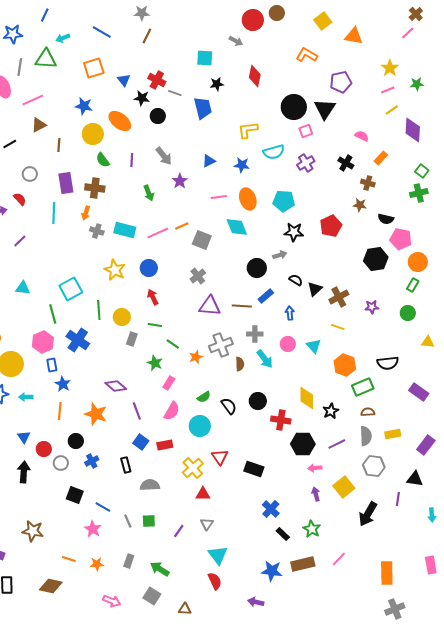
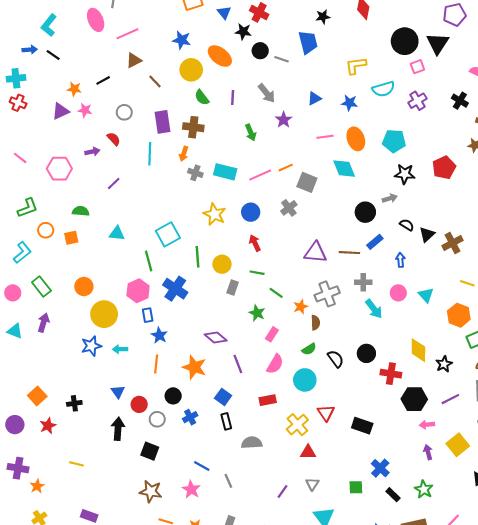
gray line: (175, 93) -> (281, 59), moved
brown line: (59, 145) -> (155, 82), turned -48
gray cross: (198, 276) -> (289, 208), moved
yellow line: (338, 327) -> (467, 283), moved
brown semicircle: (240, 364) -> (315, 323), moved
blue square: (141, 442) -> (223, 397), moved
black square: (75, 495) -> (150, 451), moved
green square: (149, 521) -> (356, 487), moved
brown star: (33, 531) -> (151, 491), moved

